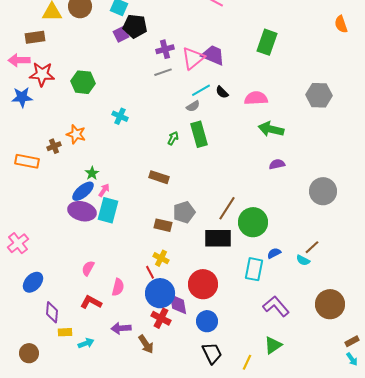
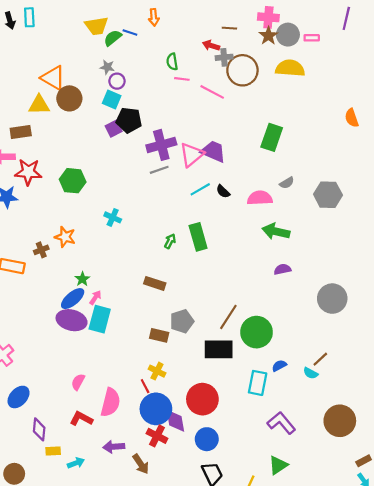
purple cross: (165, 49) -> (161, 145), size x1.5
gray semicircle: (193, 106) -> (287, 183), moved
pink semicircle: (118, 287) -> (110, 402), size x1.5

